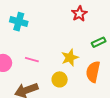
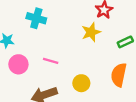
yellow star: (70, 58) -> (91, 32), moved

